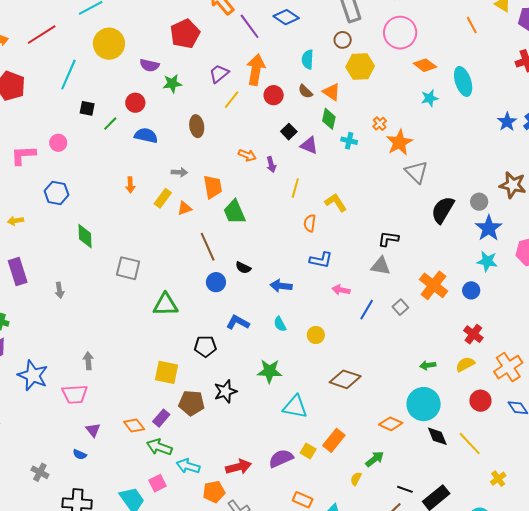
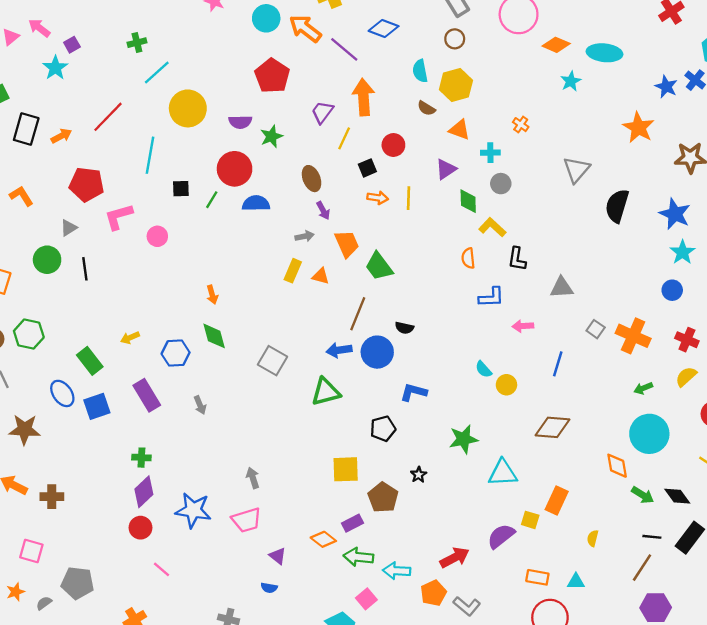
yellow hexagon: (360, 67) -> (456, 85), moved
cyan ellipse: (463, 81) -> (605, 53), turned -52
orange triangle: (332, 92) -> (459, 130), moved
red circle: (274, 95) -> (393, 145), moved
red circle: (135, 103) -> (235, 169), size x1.5
green diamond: (329, 119) -> (468, 201), moved
black square: (289, 132) -> (367, 168), moved, turned 35
orange star: (399, 142) -> (638, 128), moved
purple triangle: (309, 145) -> (446, 169), turned -42
pink L-shape: (23, 155) -> (118, 217), moved
purple arrow: (271, 164) -> (323, 211), moved
gray triangle: (417, 172) -> (576, 170), turned 40
orange arrow: (130, 185) -> (212, 295), moved
yellow line: (295, 188) -> (409, 198), moved
blue hexagon: (56, 193) -> (176, 353), moved
gray circle: (479, 202) -> (501, 184), moved
orange triangle: (185, 208) -> (321, 276), turned 49
black L-shape: (388, 239) -> (517, 259), moved, turned -75
brown line: (208, 247) -> (358, 314), turned 60
cyan star: (487, 261) -> (682, 252), turned -30
gray square: (128, 268) -> (273, 361), turned 30
blue circle: (216, 282) -> (377, 352), size x1.4
orange cross: (434, 285) -> (633, 336), moved
blue arrow: (281, 286) -> (339, 350), moved
blue line: (367, 310) -> (558, 364), moved
cyan semicircle: (280, 324) -> (483, 369), moved
black star: (225, 391) -> (419, 475), size x0.6
brown pentagon: (192, 403) -> (383, 497), turned -30
purple rectangle: (161, 418) -> (352, 523), turned 36
orange diamond: (391, 424) -> (617, 466), turned 70
black diamond: (437, 436) -> (677, 496), moved
green arrow: (375, 459) -> (643, 495), moved, turned 84

